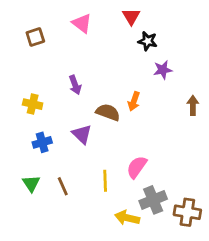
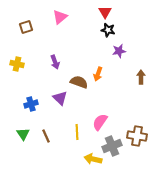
red triangle: (131, 16) -> (105, 12), moved
pink triangle: (82, 23) -> (60, 17), turned 42
yellow cross: (33, 104) -> (17, 64), moved
brown cross: (187, 212) -> (137, 136), moved

